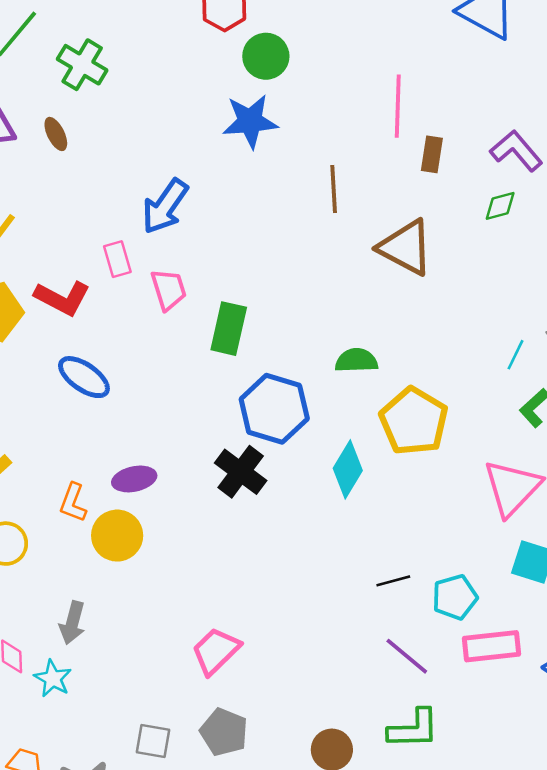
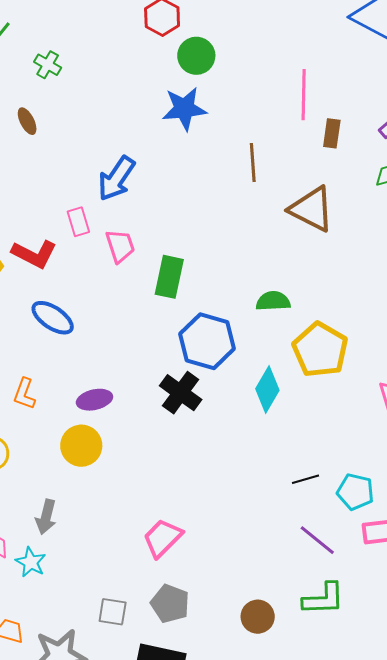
green cross: (82, 65) -> (48, 65), size x0.7
orange L-shape: (73, 503) -> (24, 394), moved
cyan pentagon: (455, 597) -> (355, 492), turned 30

